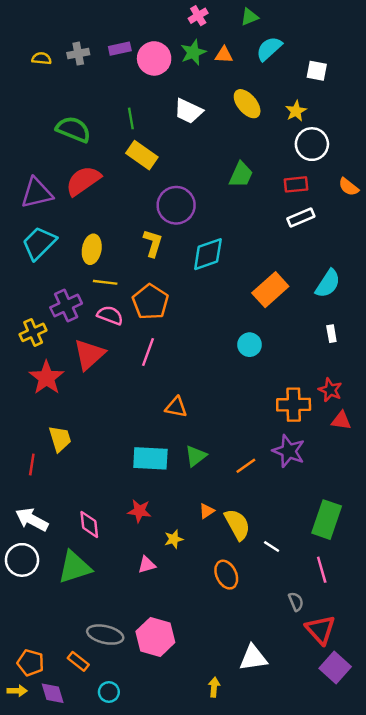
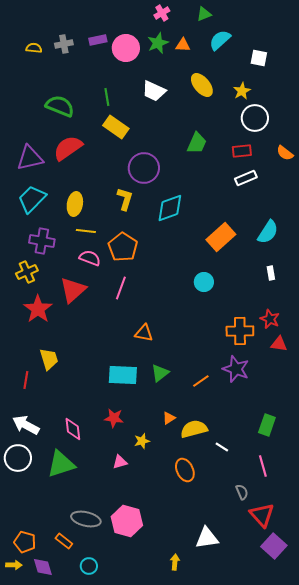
purple cross: (66, 306) -> (42, 241), moved, turned 35
green rectangle: (327, 520) -> (267, 425), size x0.7
yellow semicircle: (237, 524) -> (194, 429), turned -76

